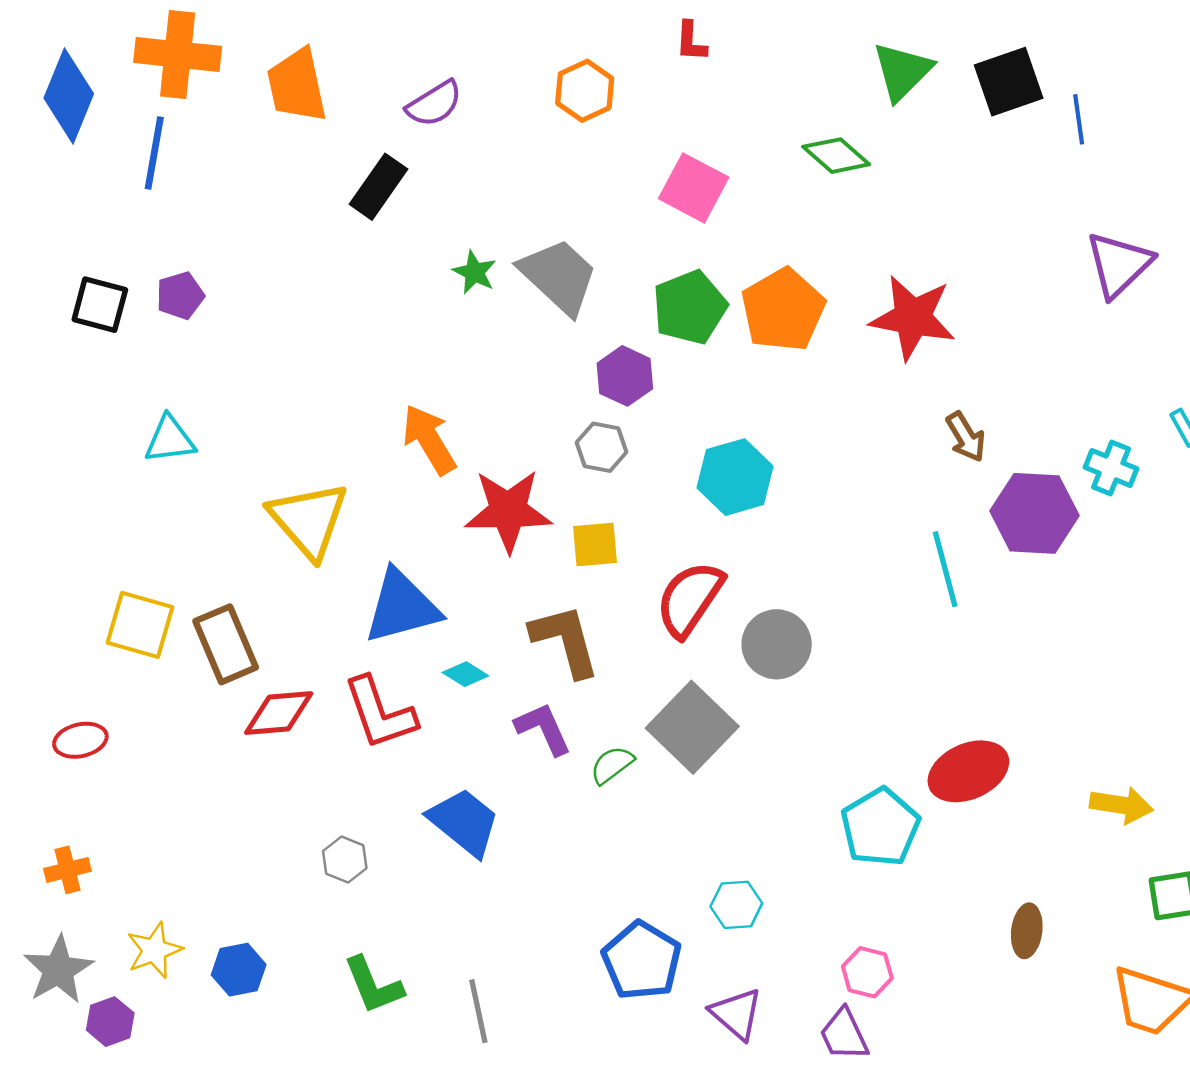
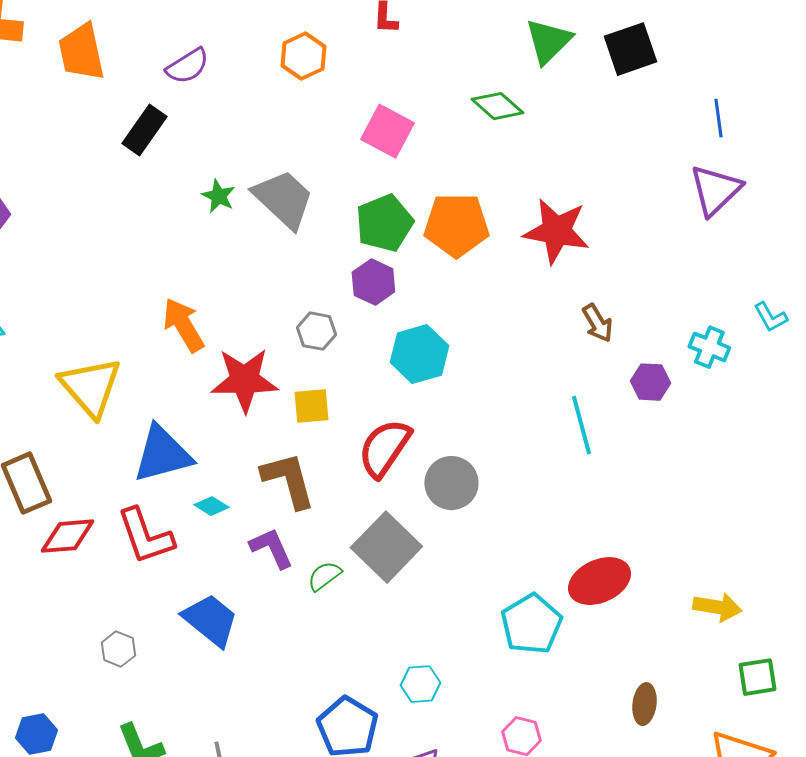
blue line: (1079, 119) -> (718, 118), moved
orange pentagon: (783, 310) -> (456, 225), turned 30
purple hexagon: (625, 376) -> (373, 282), moved
purple hexagon: (1035, 513) -> (650, 382), size x0.6

